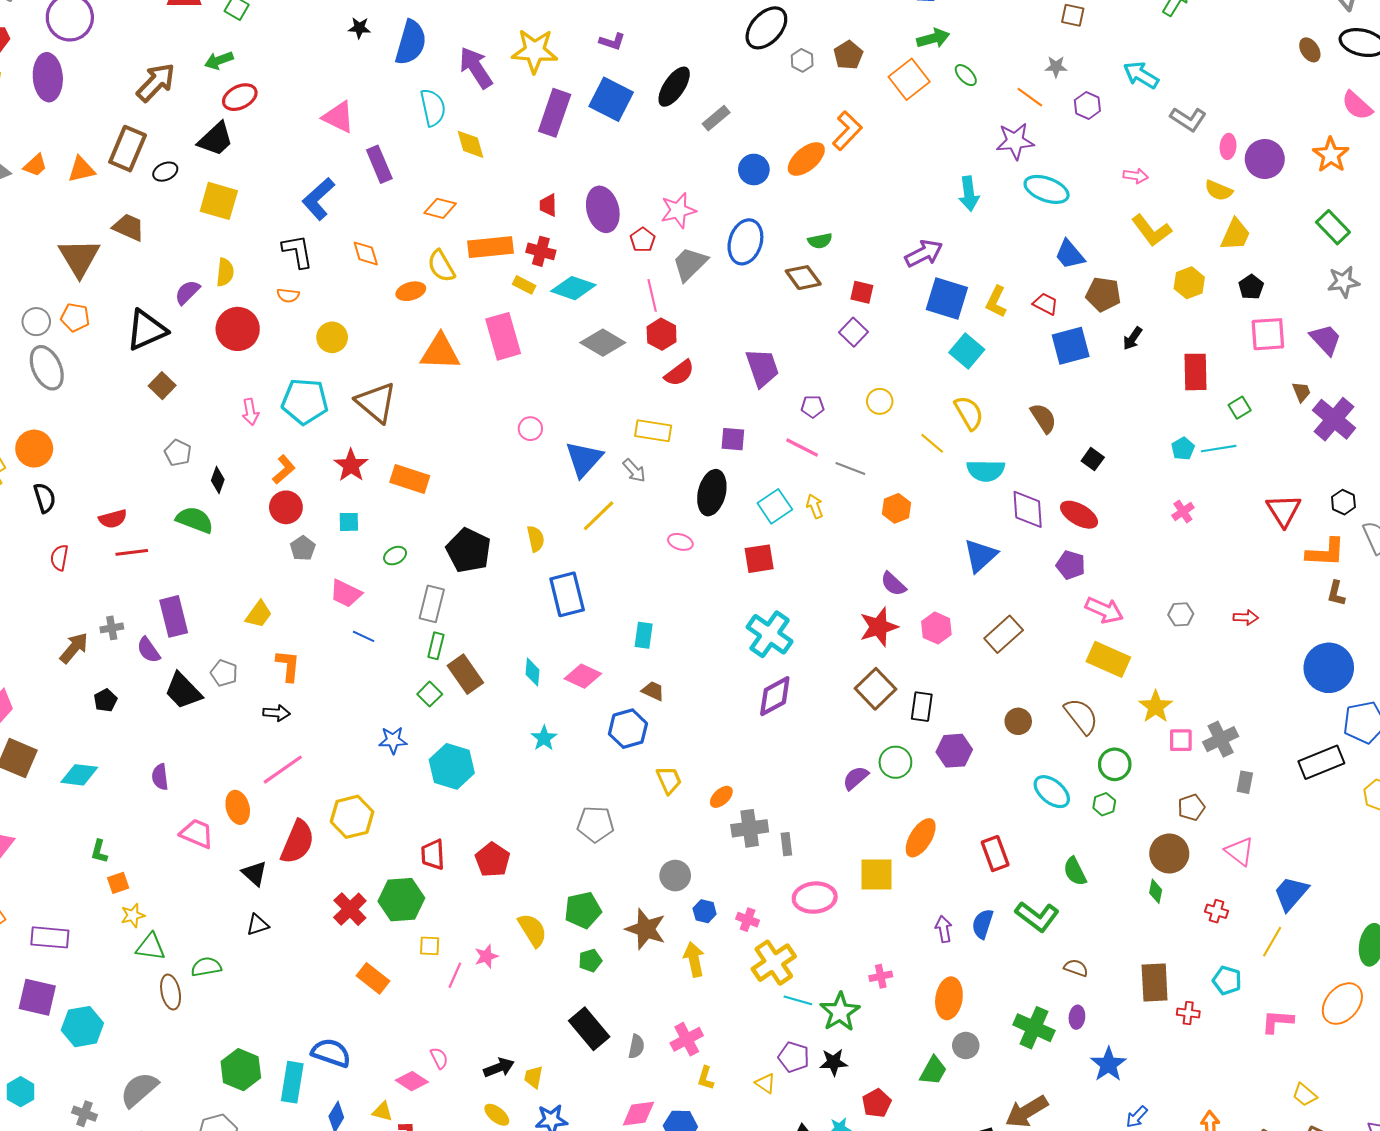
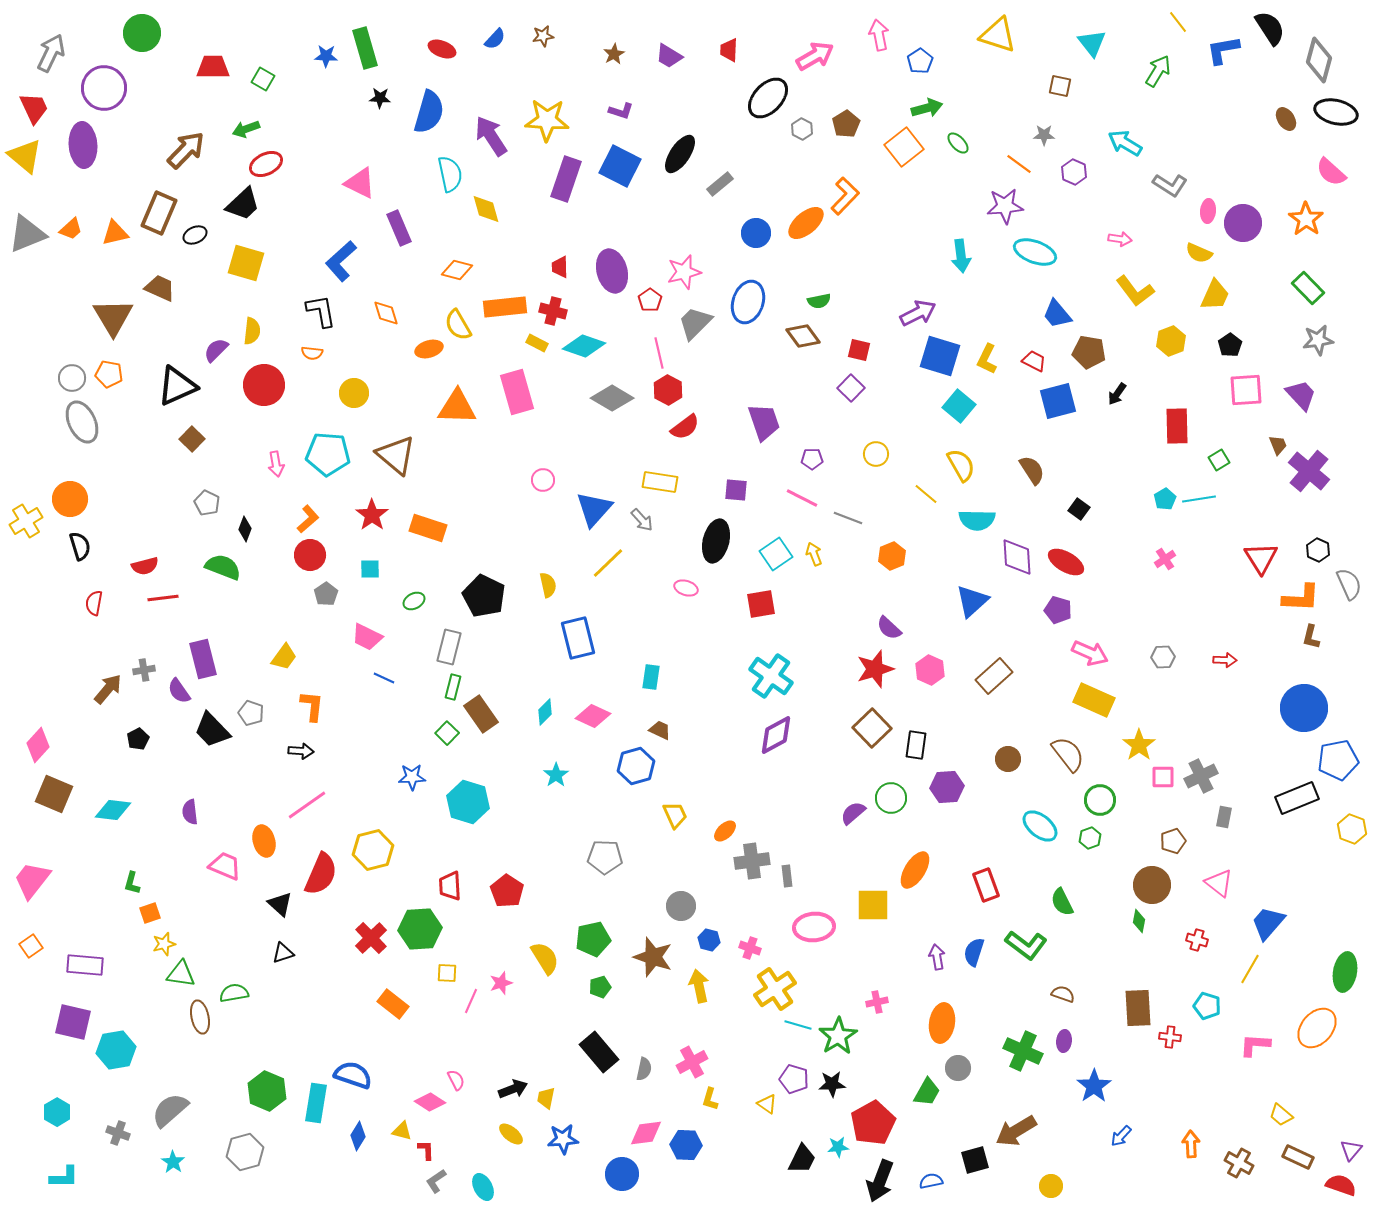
cyan diamond: (532, 672) -> (545, 712), turned 40
red pentagon: (877, 1103) -> (873, 1123), size x1.6

